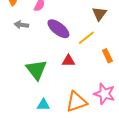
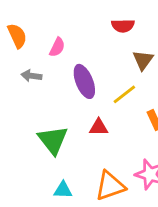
purple ellipse: (58, 29) -> (84, 81), turned 30

